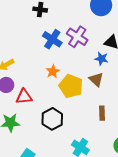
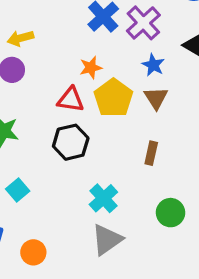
blue star: (101, 59) -> (153, 65), moved
red triangle: (24, 97) -> (71, 100), moved

